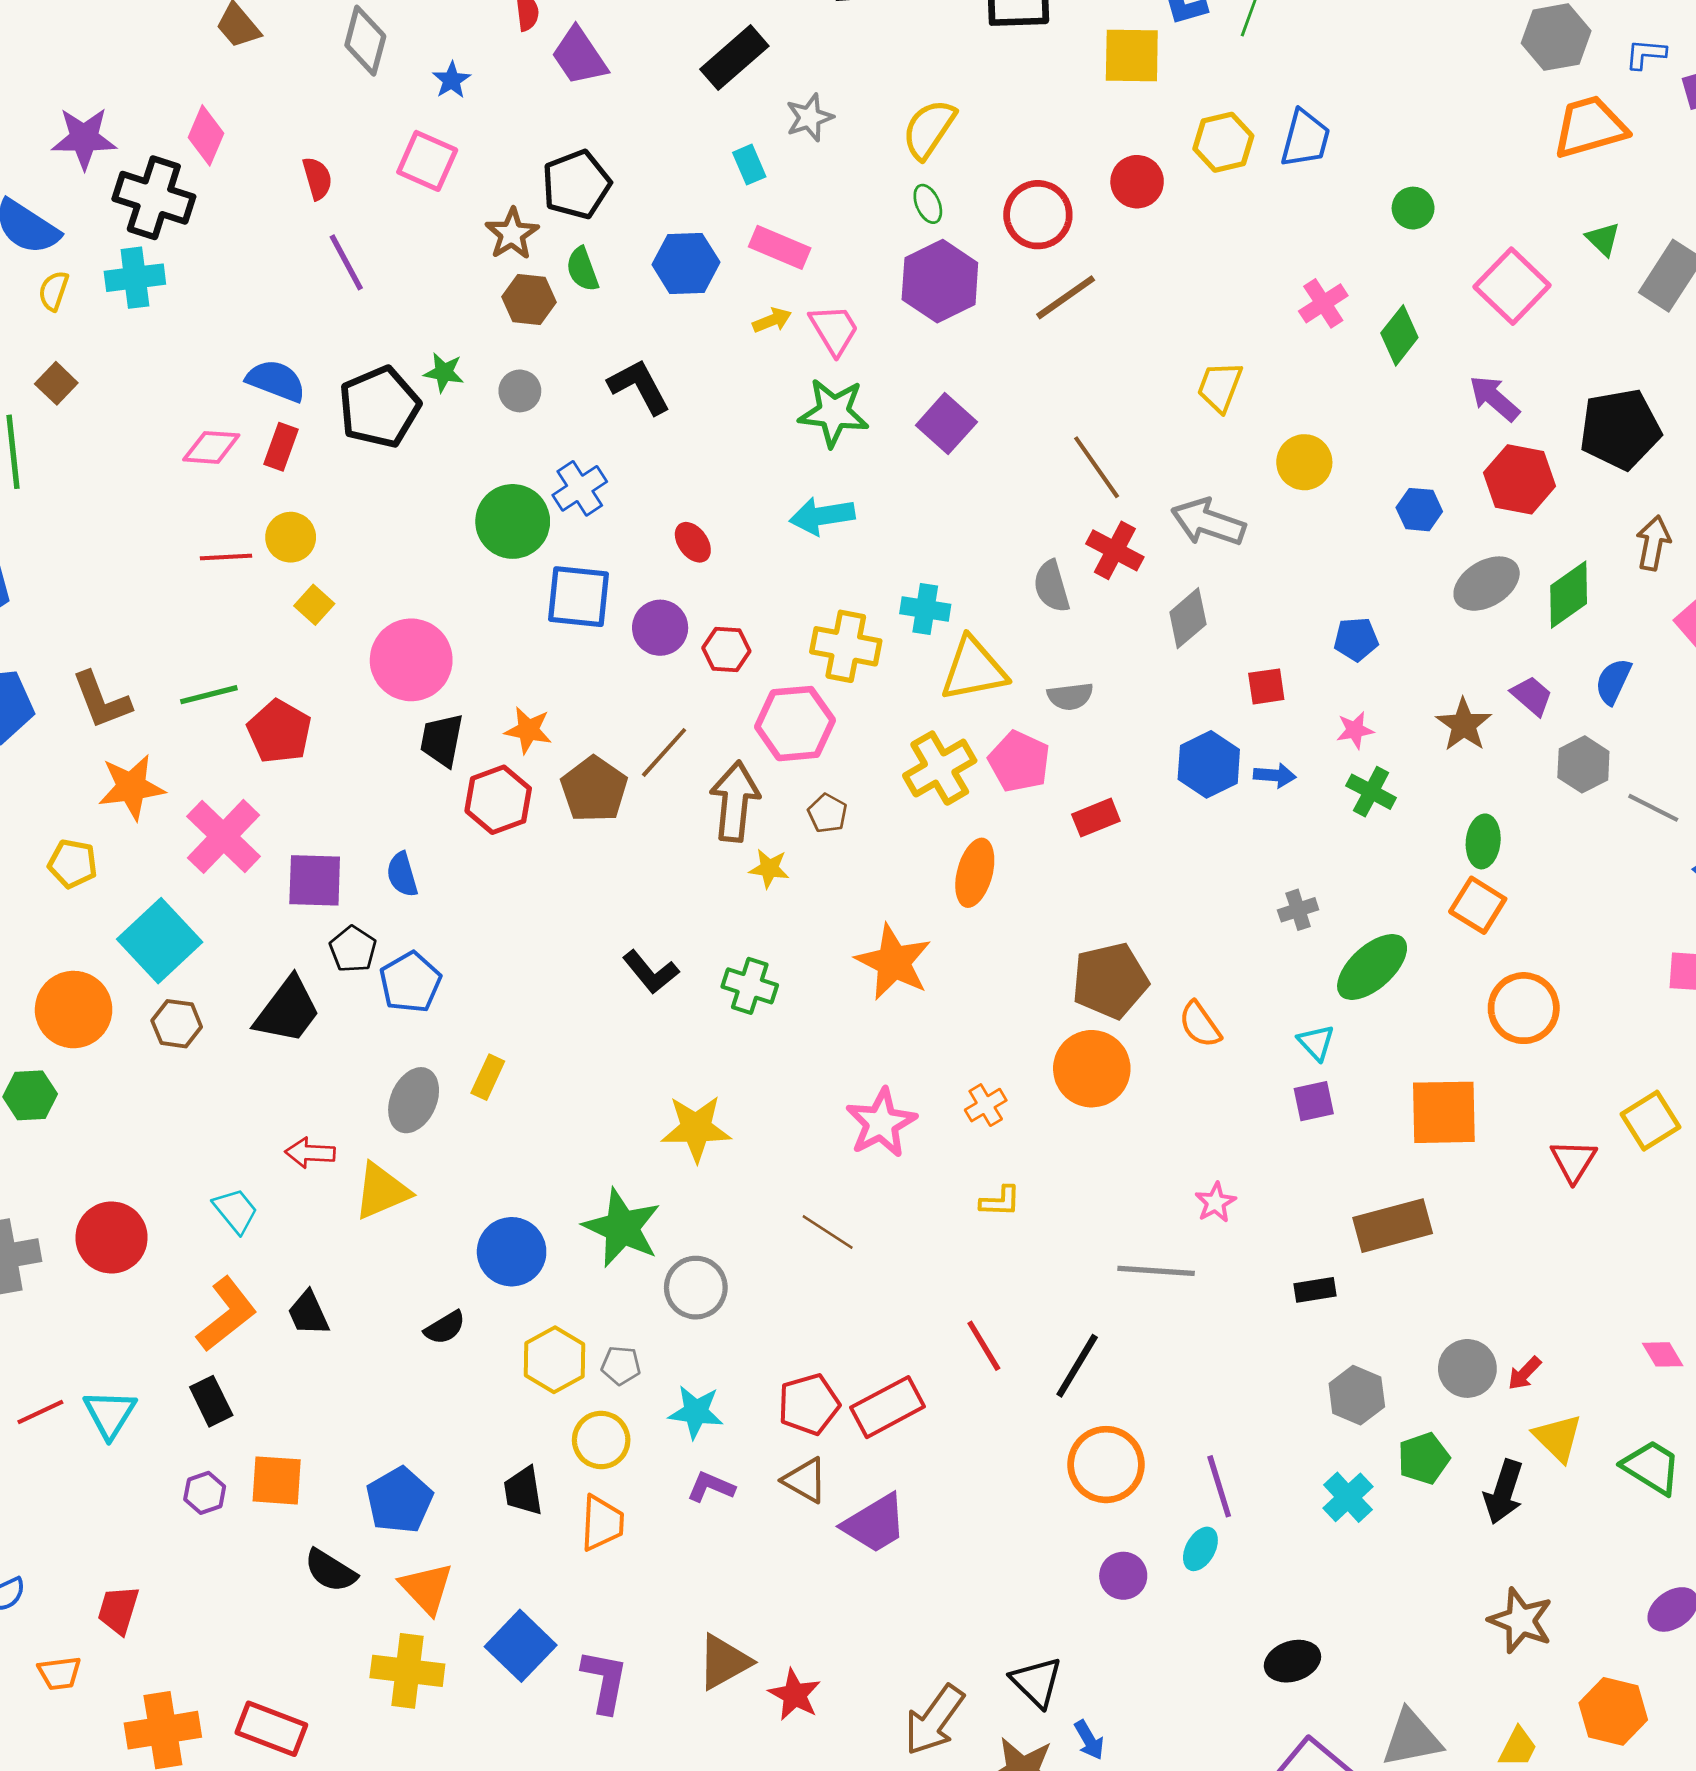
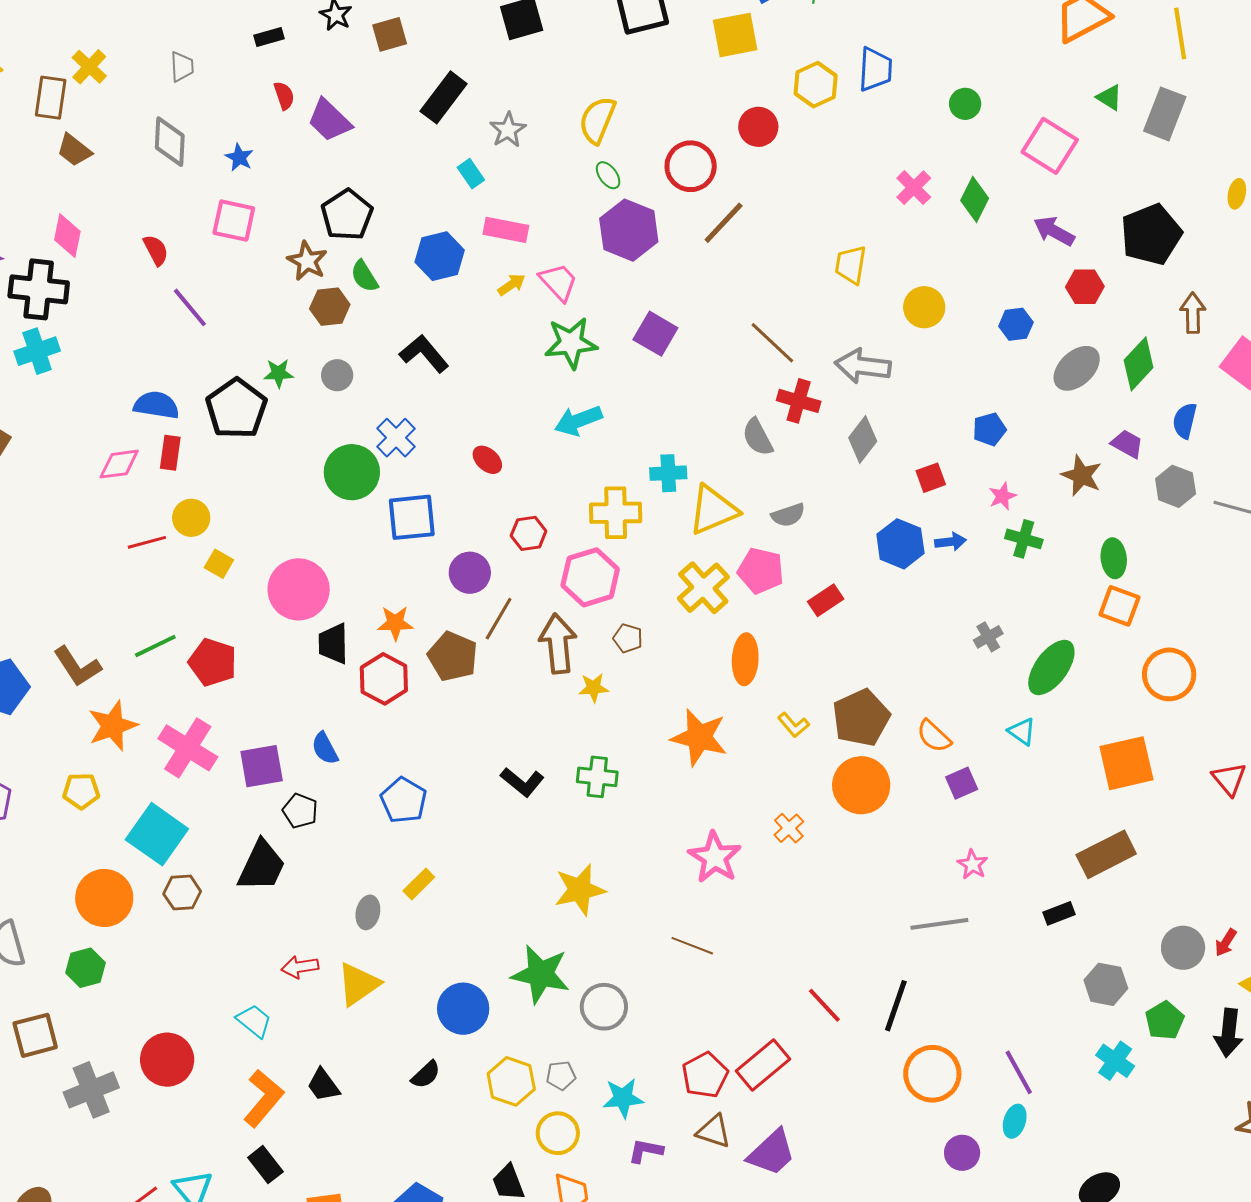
red hexagon: (1520, 479) -> (1085, 287), size x0.7
purple circle: (660, 628) -> (470, 573), moved
blue pentagon: (410, 982) -> (404, 800), moved
yellow rectangle: (488, 1077) -> (419, 884), turned 32
gray ellipse: (414, 1100) -> (368, 912), size x0.7
purple square: (1314, 1101) -> (962, 783), moved
yellow L-shape: (1000, 1201) -> (793, 725), moved, turned 60

